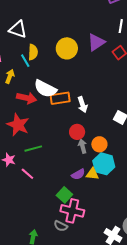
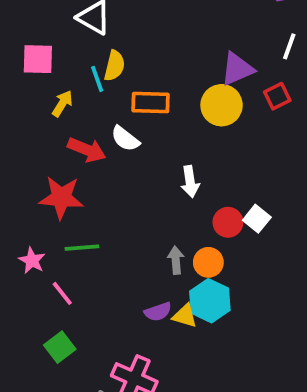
yellow circle: (67, 48) -> (222, 105), moved
white semicircle: (45, 89) -> (125, 139), size x0.7
orange rectangle: (60, 98) -> (151, 103), moved
red star: (18, 125) -> (61, 198), turned -30
red circle: (77, 132) -> (228, 222), moved
green square: (64, 195) -> (60, 347), moved

